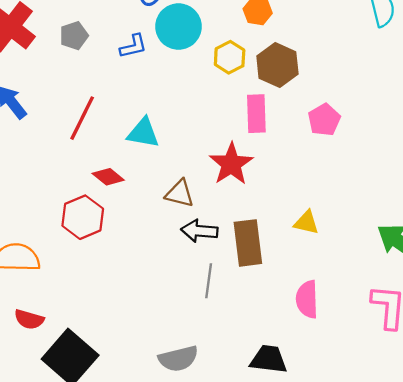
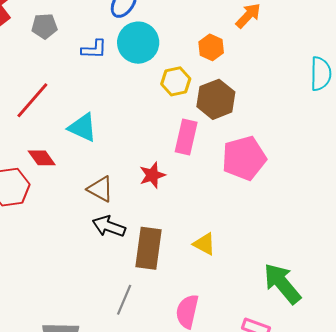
pink pentagon: (324, 120) -> (244, 158), size x1.5
red star: (231, 164) -> (152, 175), size x0.7
gray line: (209, 281) -> (124, 300), moved

